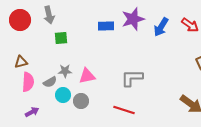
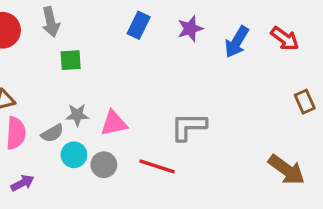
purple star: (133, 19) -> (190, 29), size x0.7
blue rectangle: (106, 26) -> (139, 25), moved, turned -63
red line: (124, 110) -> (157, 166), moved

